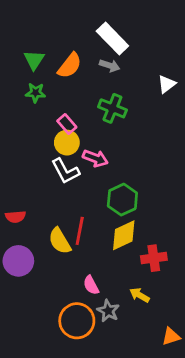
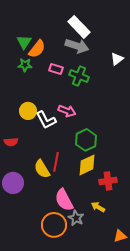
orange semicircle: (70, 66) -> (37, 49), moved
gray arrow: (110, 66) -> (77, 46), size x1.6
pink rectangle: (67, 124) -> (56, 69), moved, turned -32
yellow circle: (67, 143) -> (28, 111), moved
red semicircle: (16, 217) -> (11, 142), moved
pink semicircle: (91, 285) -> (64, 200), size x1.6

